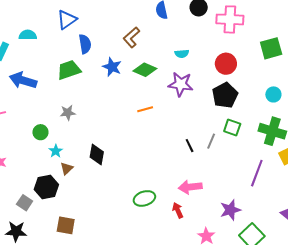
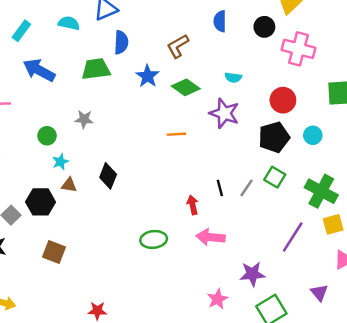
cyan semicircle: (28, 35) -> (69, 23), moved
cyan circle: (273, 94) -> (313, 135), moved
brown triangle: (67, 169) -> (69, 185), turned 40
red arrow: (178, 210) -> (193, 205), moved

